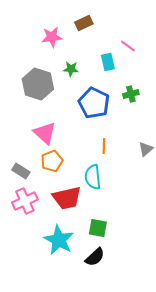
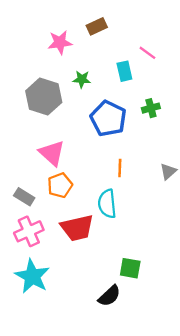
green square: (98, 228) -> (130, 268), moved
cyan star: (59, 240) -> (32, 276), moved

